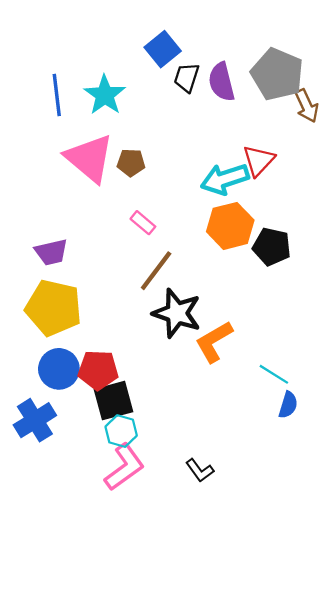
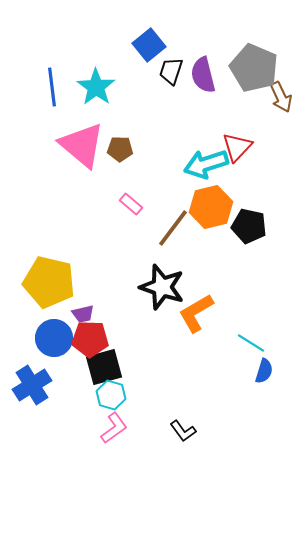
purple trapezoid: (51, 252) -> (83, 314), moved, size x0.7
brown line: (156, 271) -> (173, 228), moved
pink L-shape: (124, 467) -> (114, 428), size x0.7

